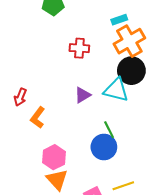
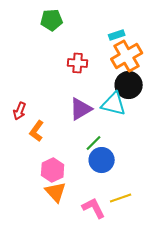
purple triangle: (83, 95) -> (81, 109), size x1.4
green line: (109, 130) -> (94, 143), moved, turned 72

